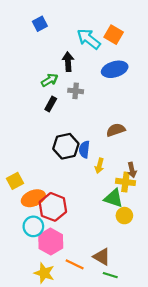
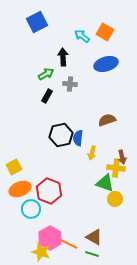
blue square: (40, 24) -> (37, 22), size x1.5
cyan arrow: (89, 39) -> (82, 36), size x0.7
orange ellipse: (33, 198) -> (20, 189), moved
pink hexagon: (51, 242) -> (50, 238), moved
green line: (110, 275) -> (92, 254), moved

